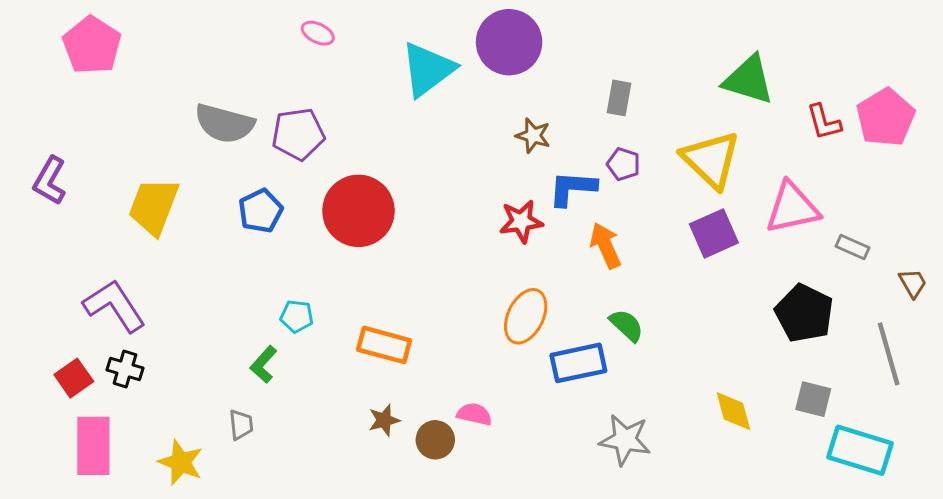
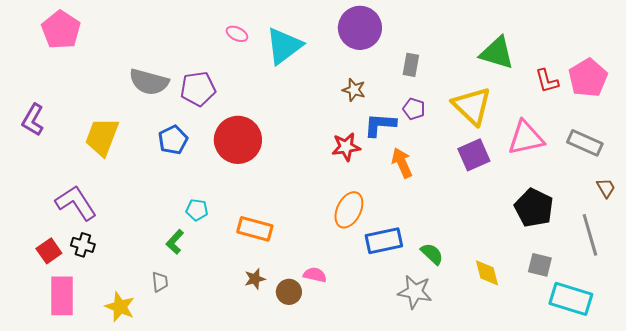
pink ellipse: (318, 33) -> (237, 34), moved
purple circle: (509, 42) -> (360, 28), moved
gray rectangle: (852, 247) -> (585, 143), moved, size x1.6
green semicircle: (627, 325) -> (432, 254), moved

